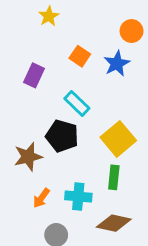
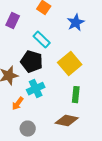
blue star: (117, 64) -> (76, 23), moved
green rectangle: (114, 177) -> (76, 95), moved
cyan cross: (78, 197) -> (36, 89), moved, turned -30

